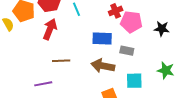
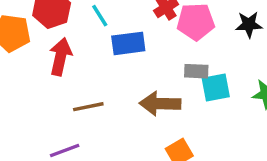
blue rectangle: (102, 39) -> (128, 43), moved
cyan square: (134, 81) -> (216, 87), moved

